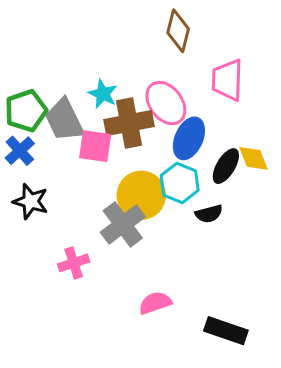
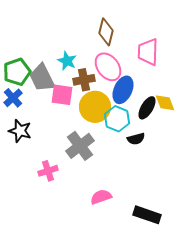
brown diamond: (178, 31) -> (106, 32), moved
brown cross: (129, 123) -> (84, 80), size x0.7
yellow circle: (141, 195) -> (95, 107), moved

